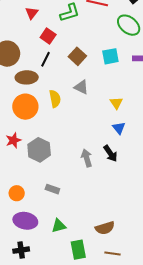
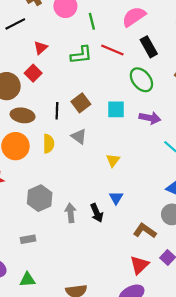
red square: (48, 36) -> (33, 73), moved
black line: (46, 59) -> (57, 111), moved, turned -35
blue triangle: (119, 128) -> (116, 198), moved
gray hexagon: (39, 150) -> (40, 198), moved
gray rectangle: (52, 189) -> (28, 239), turned -40

